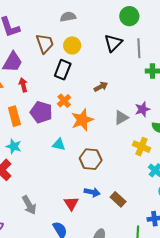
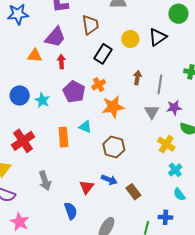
yellow circle: (72, 45) -> (130, 39), moved
gray line: (139, 48) -> (160, 84), moved
brown arrow: (101, 87) -> (137, 78), turned -64
orange rectangle: (14, 116) -> (63, 137), moved
gray triangle: (121, 118) -> (152, 112), turned -42
cyan star: (14, 146) -> (42, 100), moved

